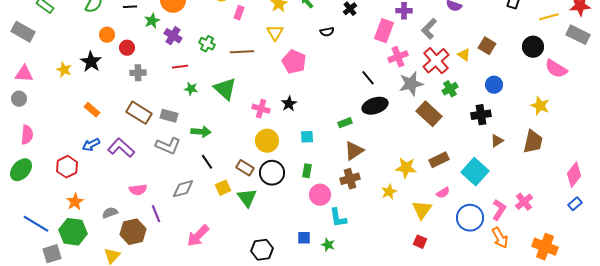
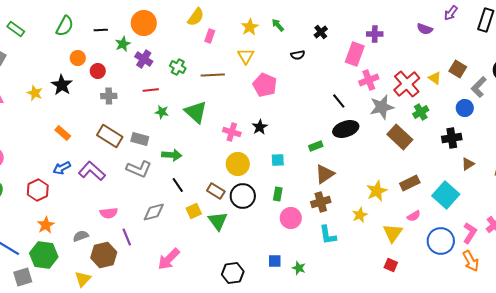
gray L-shape: (429, 29) -> (479, 87), moved
yellow star: (406, 168) -> (377, 191), turned -30
cyan L-shape: (338, 218) -> (328, 235), moved

